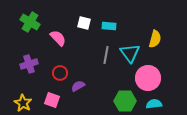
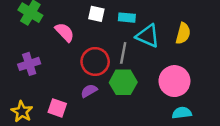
cyan triangle: (130, 53) -> (148, 36), moved, turned -30
red circle: (60, 73) -> (95, 62), moved, size x1.5
green hexagon: (125, 101) -> (123, 82), moved

